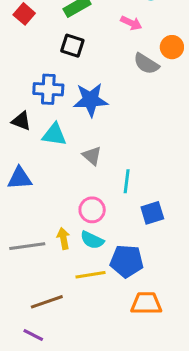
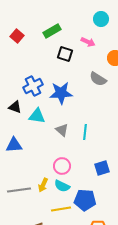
black square: (72, 46) -> (65, 54), moved
gray semicircle: (146, 64) -> (98, 79), moved
blue cross: (48, 89) -> (33, 86), turned -30
cyan line: (127, 181) -> (85, 132), moved
yellow arrow: (63, 239) -> (43, 185), turned -144

